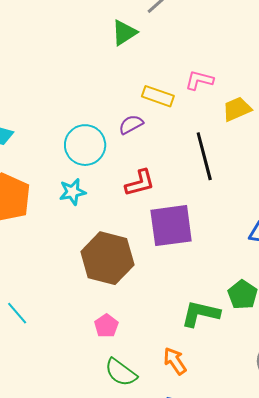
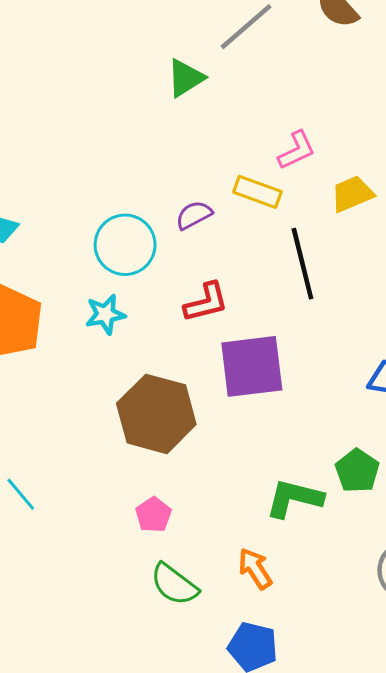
pink L-shape: (199, 80) -> (297, 150), turned 140
yellow rectangle: (158, 96) -> (257, 192), moved

